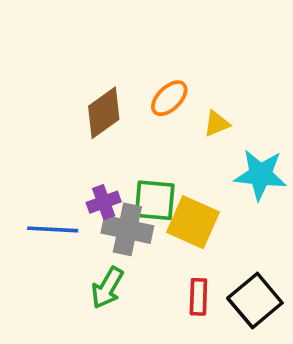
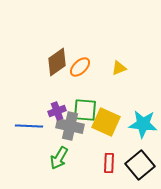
orange ellipse: (169, 98) -> (80, 67), moved
cyan star: (260, 175) -> (143, 124), moved

